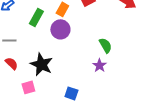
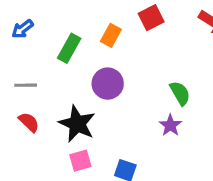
purple circle: (60, 29) -> (108, 84), moved
pink square: (28, 87) -> (80, 161), moved

